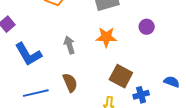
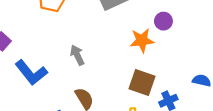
orange star: (106, 37) -> (142, 40), moved

